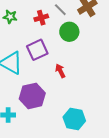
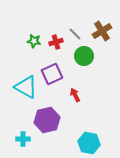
green star: (10, 17) -> (34, 41), moved

